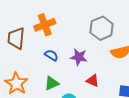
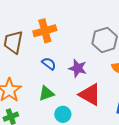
red triangle: (93, 81) -> (90, 95), size x1.6

